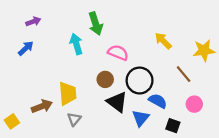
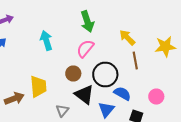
green arrow: (96, 24) -> (87, 22), moved
pink semicircle: (118, 53) -> (85, 48), turned -72
brown line: (184, 74) -> (135, 60), moved, turned 30
gray triangle: (74, 119) -> (62, 110), moved

